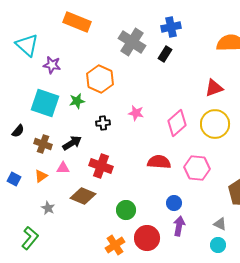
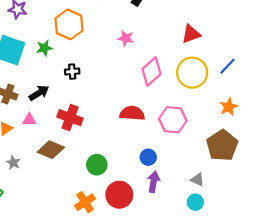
pink star: (136, 113) -> (126, 38), moved

